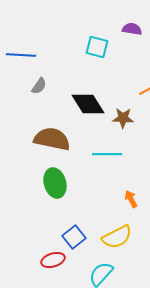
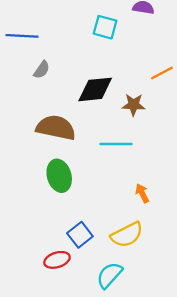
black diamond: (88, 104) -> (95, 89), turned -64

